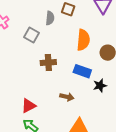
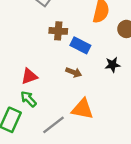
blue rectangle: (82, 71) -> (80, 45), moved

